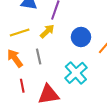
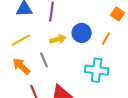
yellow arrow: (47, 31) -> (58, 39), moved, turned 42
cyan cross: (76, 73) -> (97, 70), moved, turned -30

